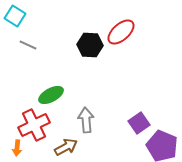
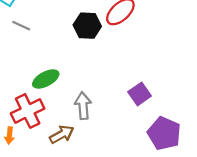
purple square: (139, 123) -> (140, 94), moved

